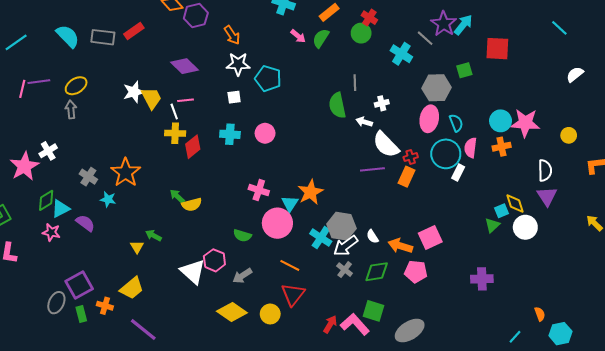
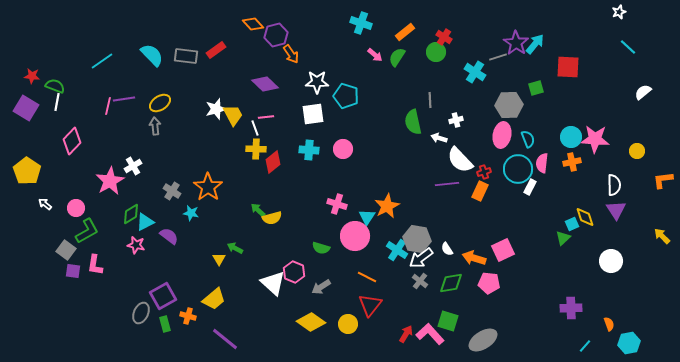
orange arrow: (232, 35) -> (291, 54), moved
gray line: (425, 38) -> (498, 57), turned -60
white square: (234, 97) -> (313, 114), size x1.6
white circle: (525, 227) -> (611, 261), moved
purple cross: (482, 279) -> (571, 308), moved

